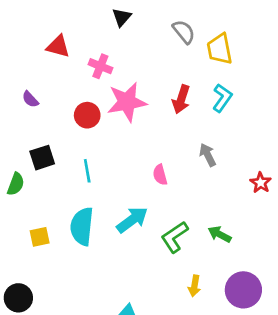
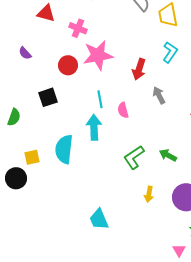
red arrow: (181, 99) -> (139, 69), moved
black square: (42, 158) -> (48, 97), moved
cyan line: (87, 171) -> (100, 99), moved
cyan arrow: (132, 220) -> (94, 127), moved, turned -55
black circle: (18, 298) -> (16, 178), moved

